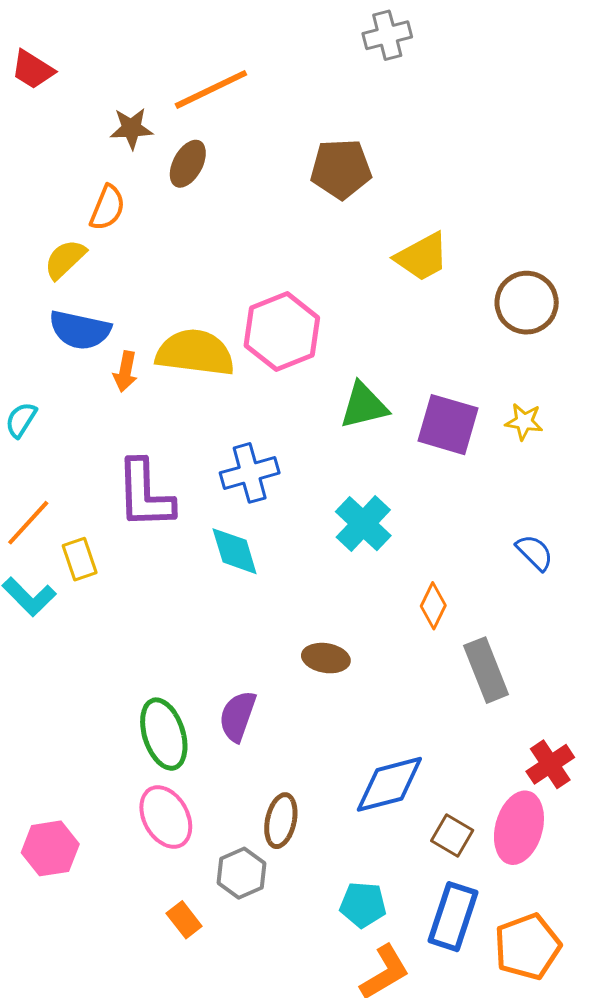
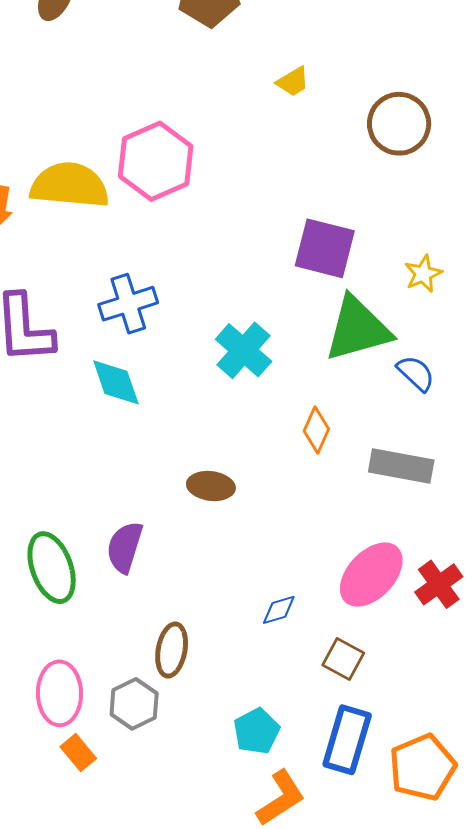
yellow trapezoid: (422, 257) -> (293, 82), size x0.6
green triangle: (364, 406) -> (358, 329), moved, size x1.4
yellow star: (524, 422) -> (423, 274), moved, turned -30
gray rectangle: (486, 670) -> (401, 466), moved, turned -56
blue diamond: (389, 784) -> (279, 610), size x0.5
pink ellipse: (166, 817) -> (59, 693), moved, turned 30
pink ellipse: (519, 828) -> (371, 575), moved, turned 30
cyan pentagon: (363, 905) -> (256, 731), turned -30

